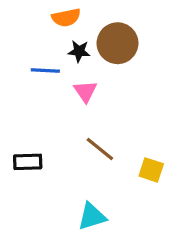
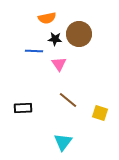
cyan triangle: (92, 216) -> (63, 142), turned -36

